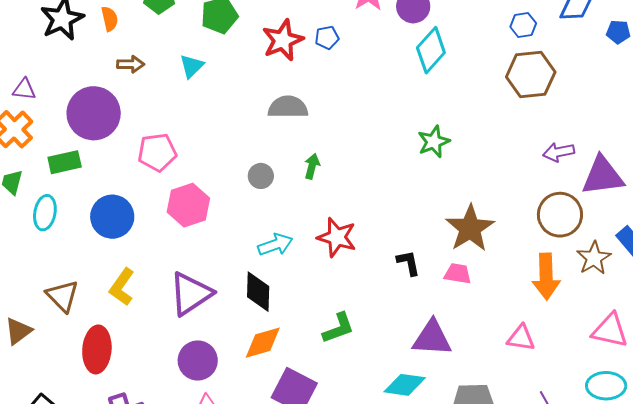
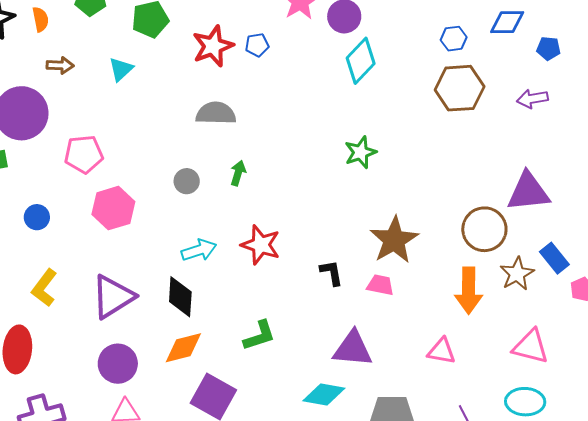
purple arrow: (559, 152) -> (532, 99), moved
blue circle: (112, 217) -> (37, 217), size x0.6

